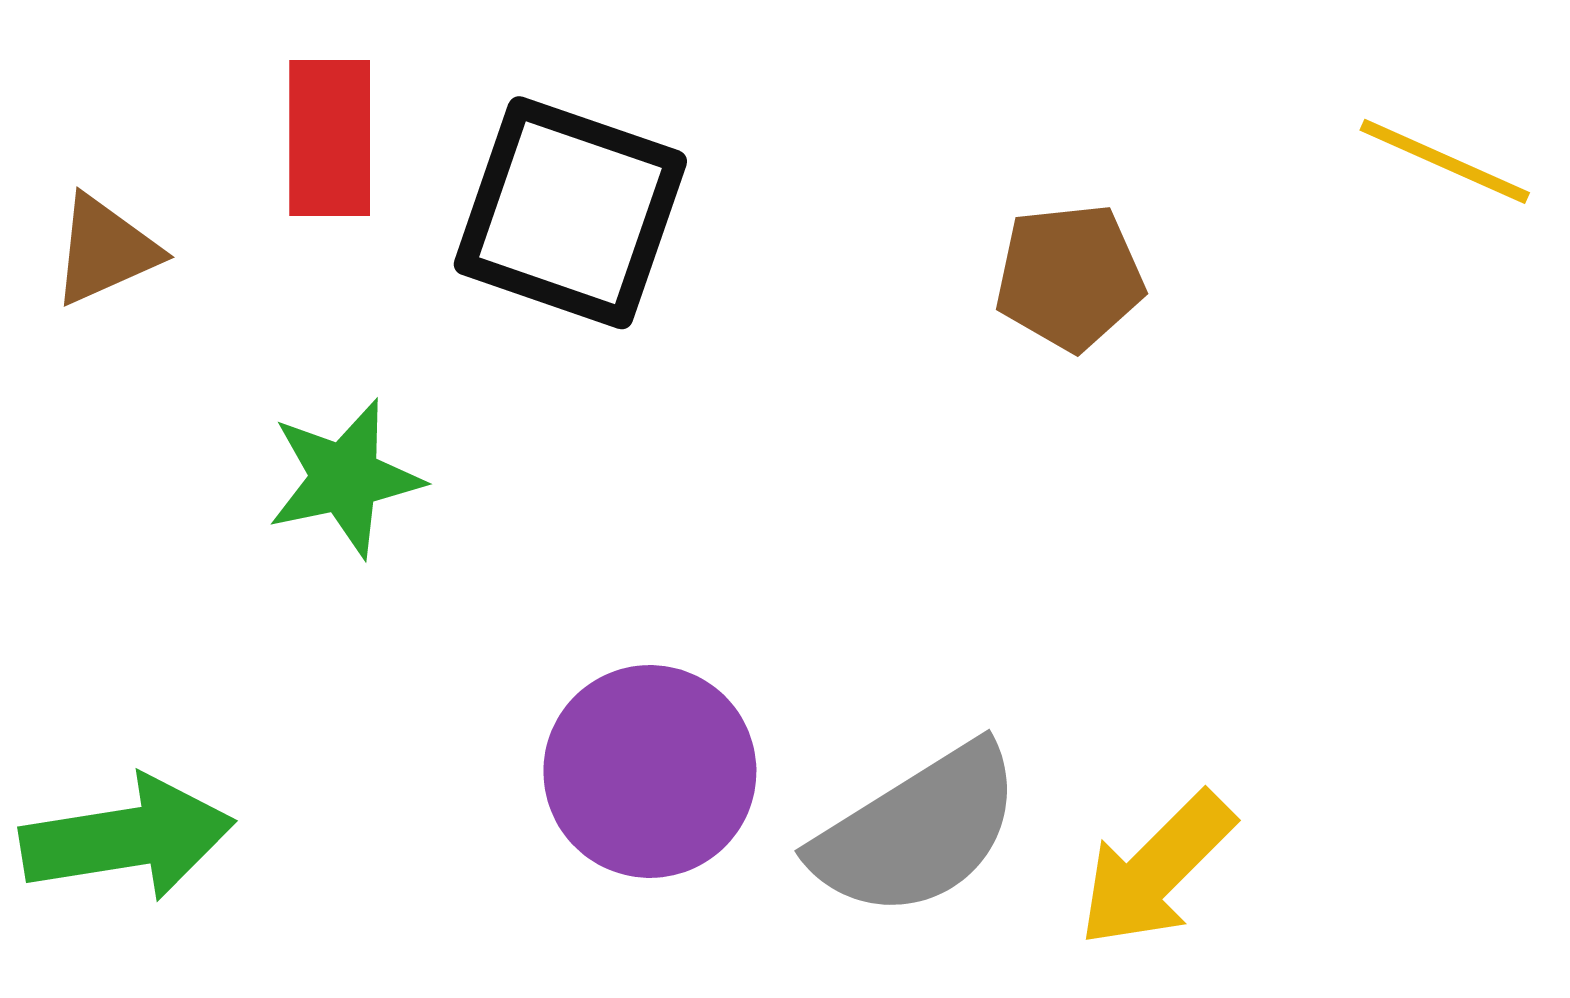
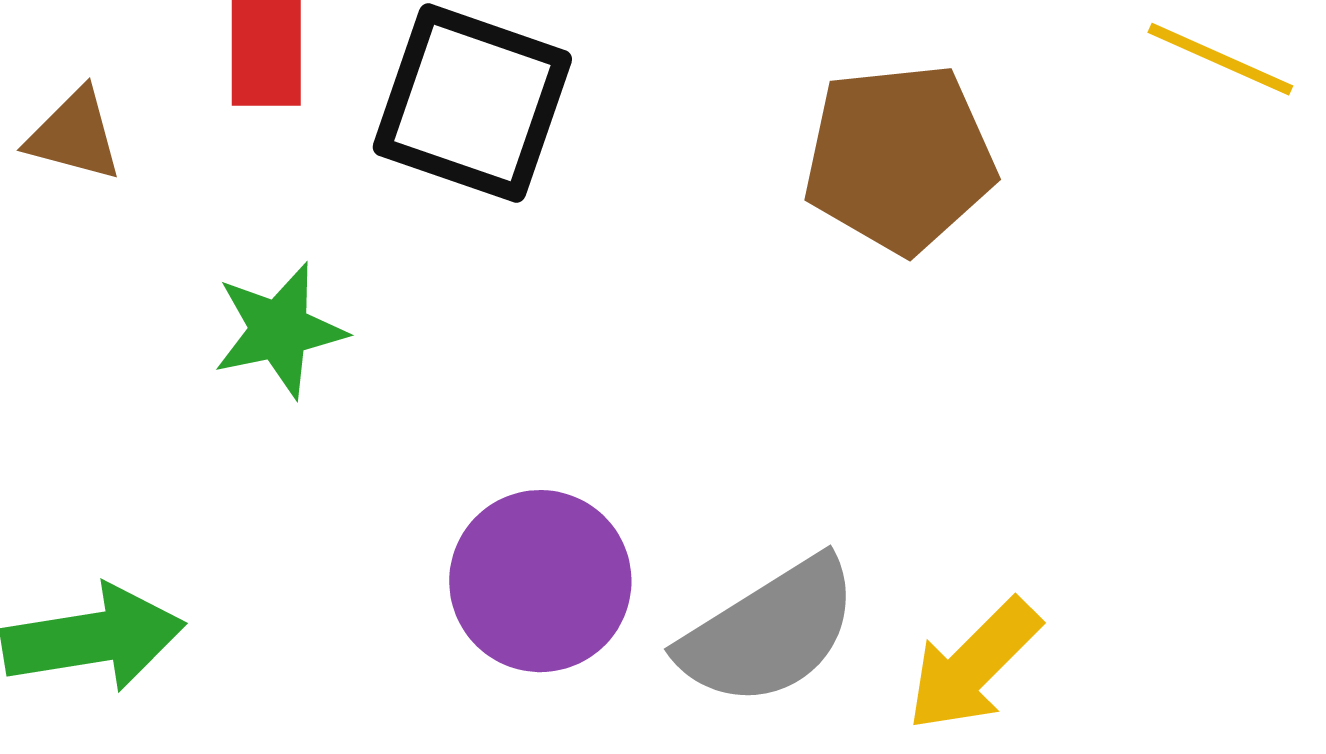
brown triangle: (105, 250) -> (74, 135), turned 39
brown pentagon: (1070, 277) -> (899, 158), size x1.5

